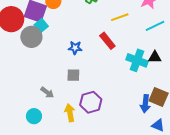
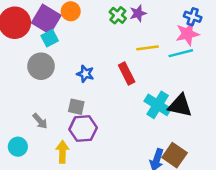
cyan line: (155, 26) -> (181, 53), moved
gray circle: (31, 37) -> (41, 66), moved
black triangle: (155, 57) -> (180, 106), size x1.5
purple hexagon: (91, 102) -> (83, 129), moved

